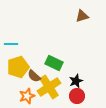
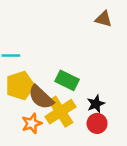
brown triangle: (82, 16) -> (104, 19), turned 32
brown semicircle: (34, 76) -> (41, 97), size x1.5

